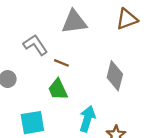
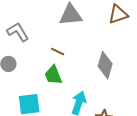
gray L-shape: (35, 45) -> (18, 32), moved

